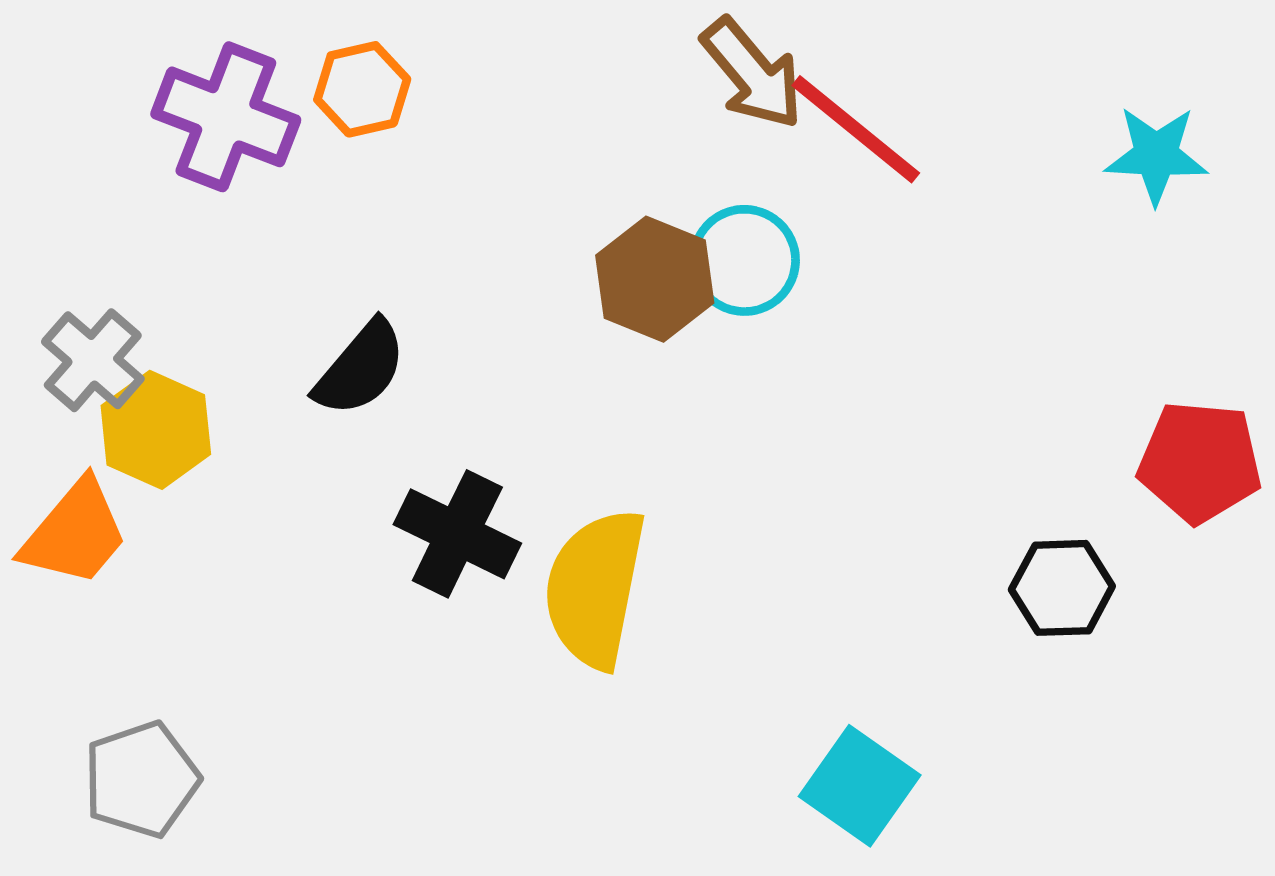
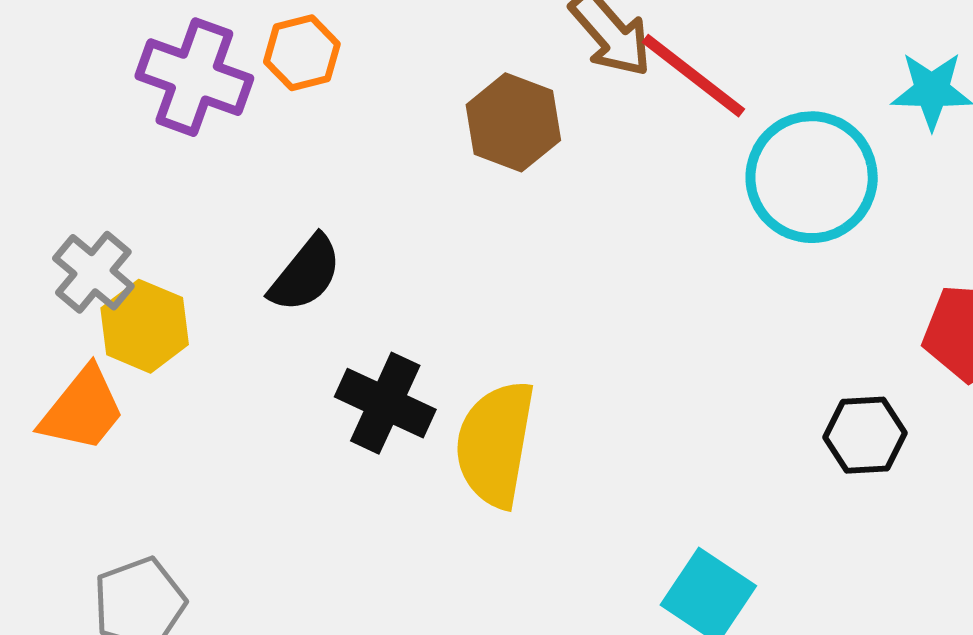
cyan circle: (744, 260) -> (812, 177), moved, size x1.5
brown hexagon: (655, 279) -> (513, 122), moved

